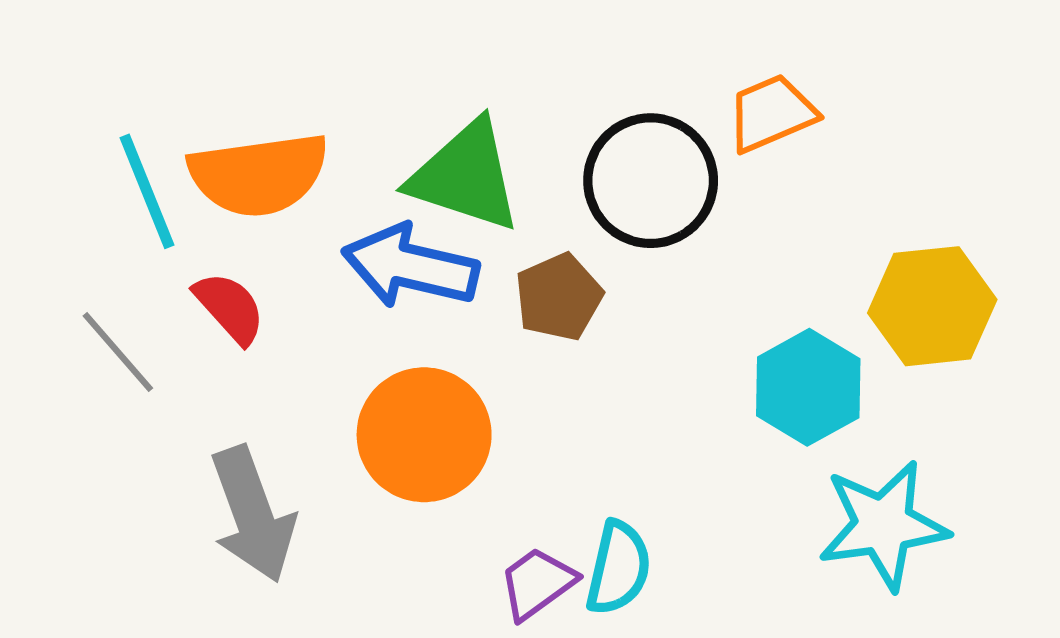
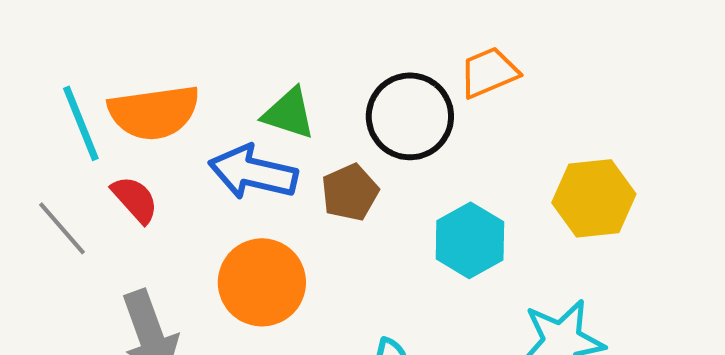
green triangle: (465, 176) -> (289, 113), size x0.7
cyan hexagon: (808, 387) -> (470, 240), moved

